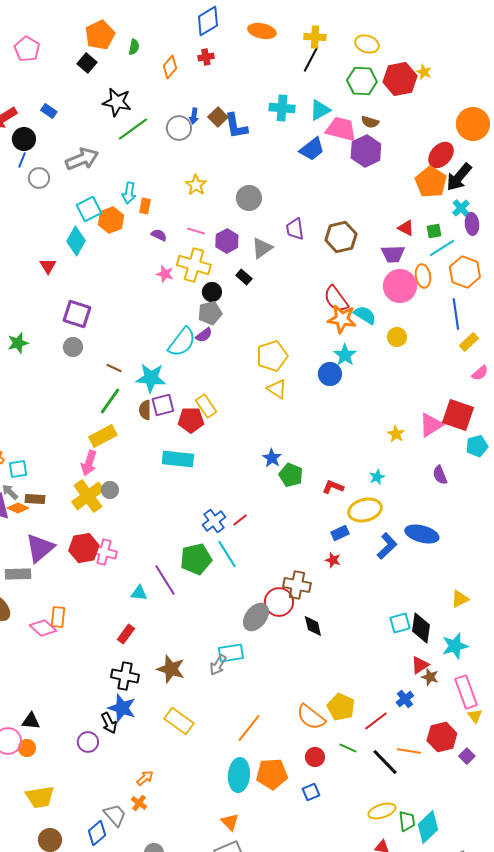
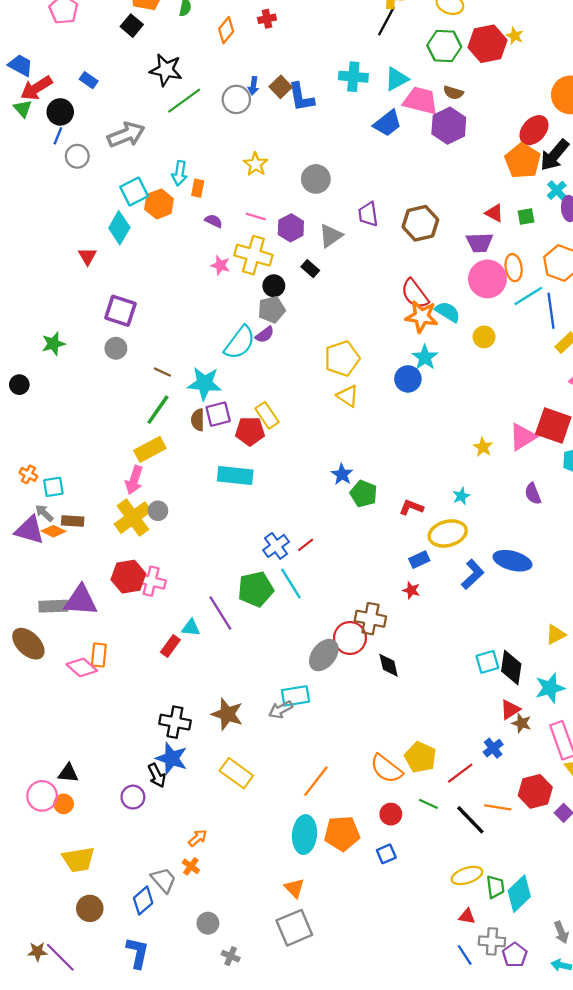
cyan line: (442, 248) -> (528, 296), moved
purple triangle: (40, 548) -> (81, 600), moved, turned 44
red rectangle: (126, 634) -> (170, 646), moved
gray arrow: (218, 665) -> (281, 710), turned 30

